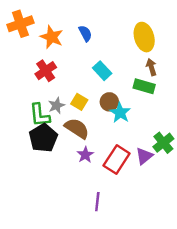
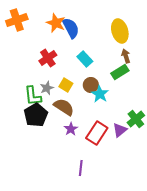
blue semicircle: (85, 33) -> (71, 28), size x1.5
orange star: (52, 37) -> (56, 23), moved
red cross: (46, 71) -> (48, 58), moved
green rectangle: (144, 86) -> (120, 72), turned -48

